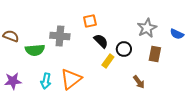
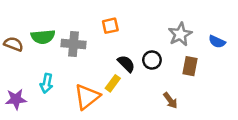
black semicircle: (101, 41) -> (126, 64), moved
green semicircle: (35, 50) -> (43, 37), moved
yellow rectangle: (108, 61) -> (113, 83), moved
cyan arrow: (46, 81) -> (47, 83), moved

